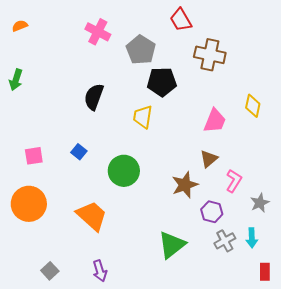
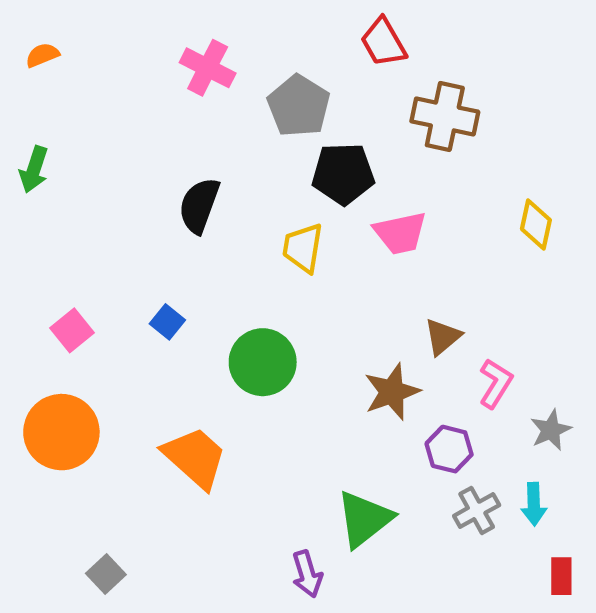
pink trapezoid: (215, 121) -> (400, 233), moved, turned 56
pink square: (34, 156) -> (72, 330), turned -30
purple arrow: (100, 271) -> (307, 574), moved

